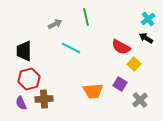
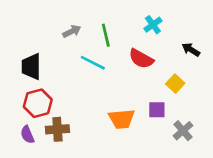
green line: (86, 17) -> (106, 35), moved
cyan cross: (148, 19) -> (153, 25), moved
red semicircle: (121, 47) -> (141, 59), moved
purple square: (120, 84) -> (157, 110), turned -32

